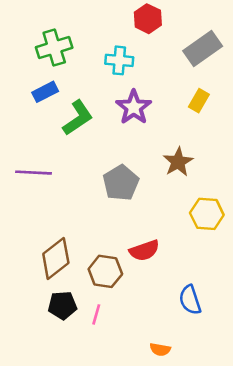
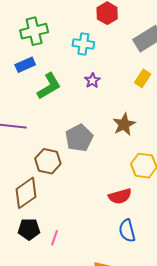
purple star: (134, 107) -> (92, 81), size x0.6
red semicircle: (144, 251) -> (120, 196), moved
brown hexagon: (105, 271) -> (48, 161), moved

